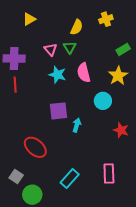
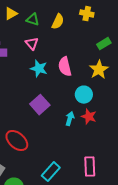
yellow cross: (106, 19) -> (87, 14), turned 32
green triangle: (70, 47) -> (33, 20), moved, turned -40
purple square: (59, 111) -> (40, 105), turned -36
cyan arrow: (77, 125) -> (70, 119), moved
red star: (121, 130) -> (89, 117), moved

